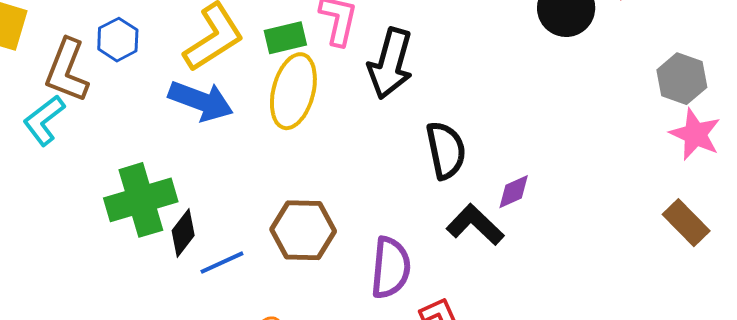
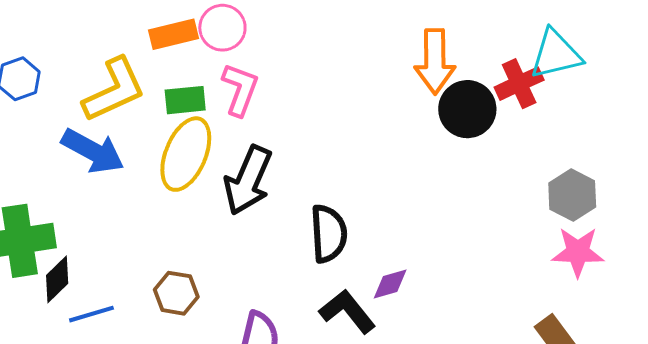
black arrow: (390, 64) -> (248, 180), moved
pink star: (695, 134) -> (578, 252), turned -30
brown hexagon: (303, 230) -> (176, 293), size x0.7

